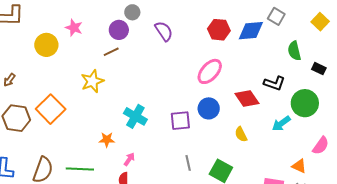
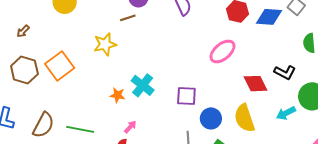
blue circle: (209, 108) -> (211, 118), moved
yellow semicircle: (241, 134) -> (244, 118), size x1.8
orange star: (107, 140) -> (118, 95), moved

